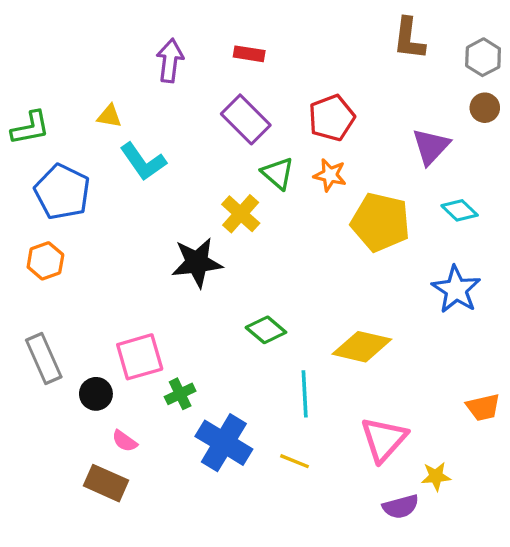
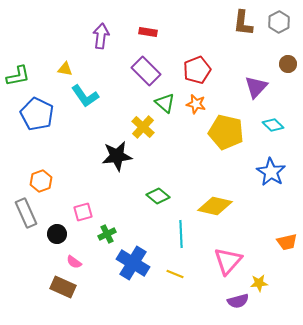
gray hexagon: (483, 57) -> (279, 22), moved
orange hexagon: (45, 261) -> (41, 181), moved
pink square: (140, 357) -> (83, 212), size x0.7

